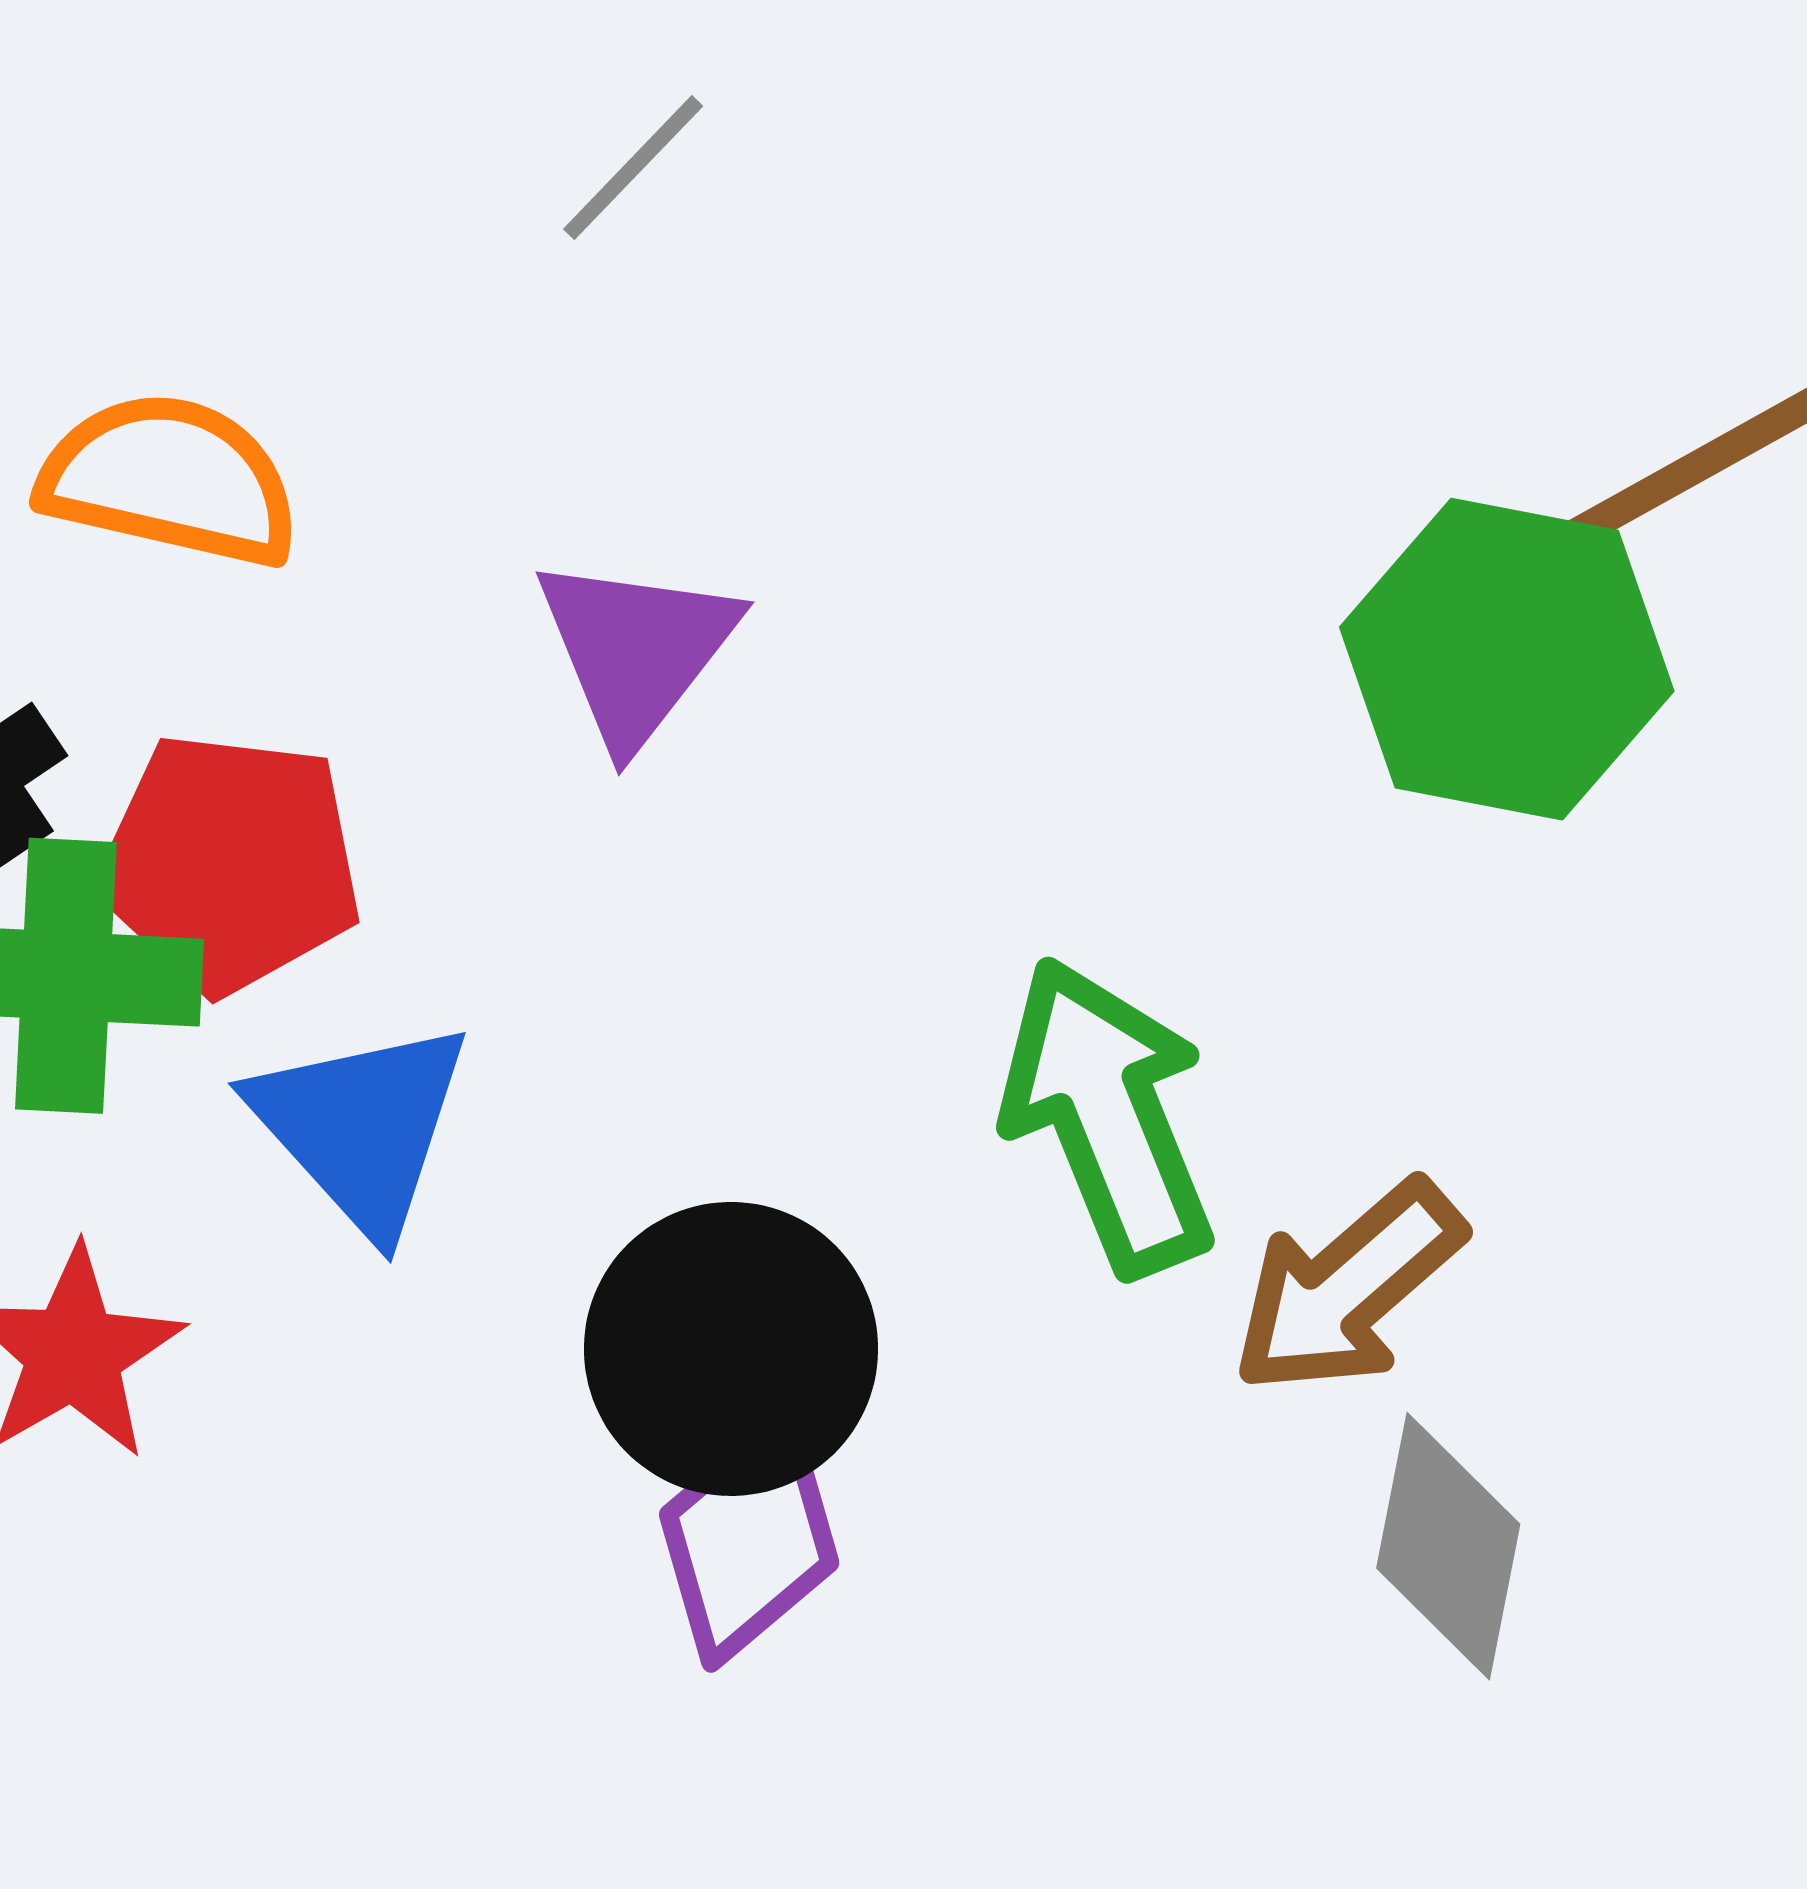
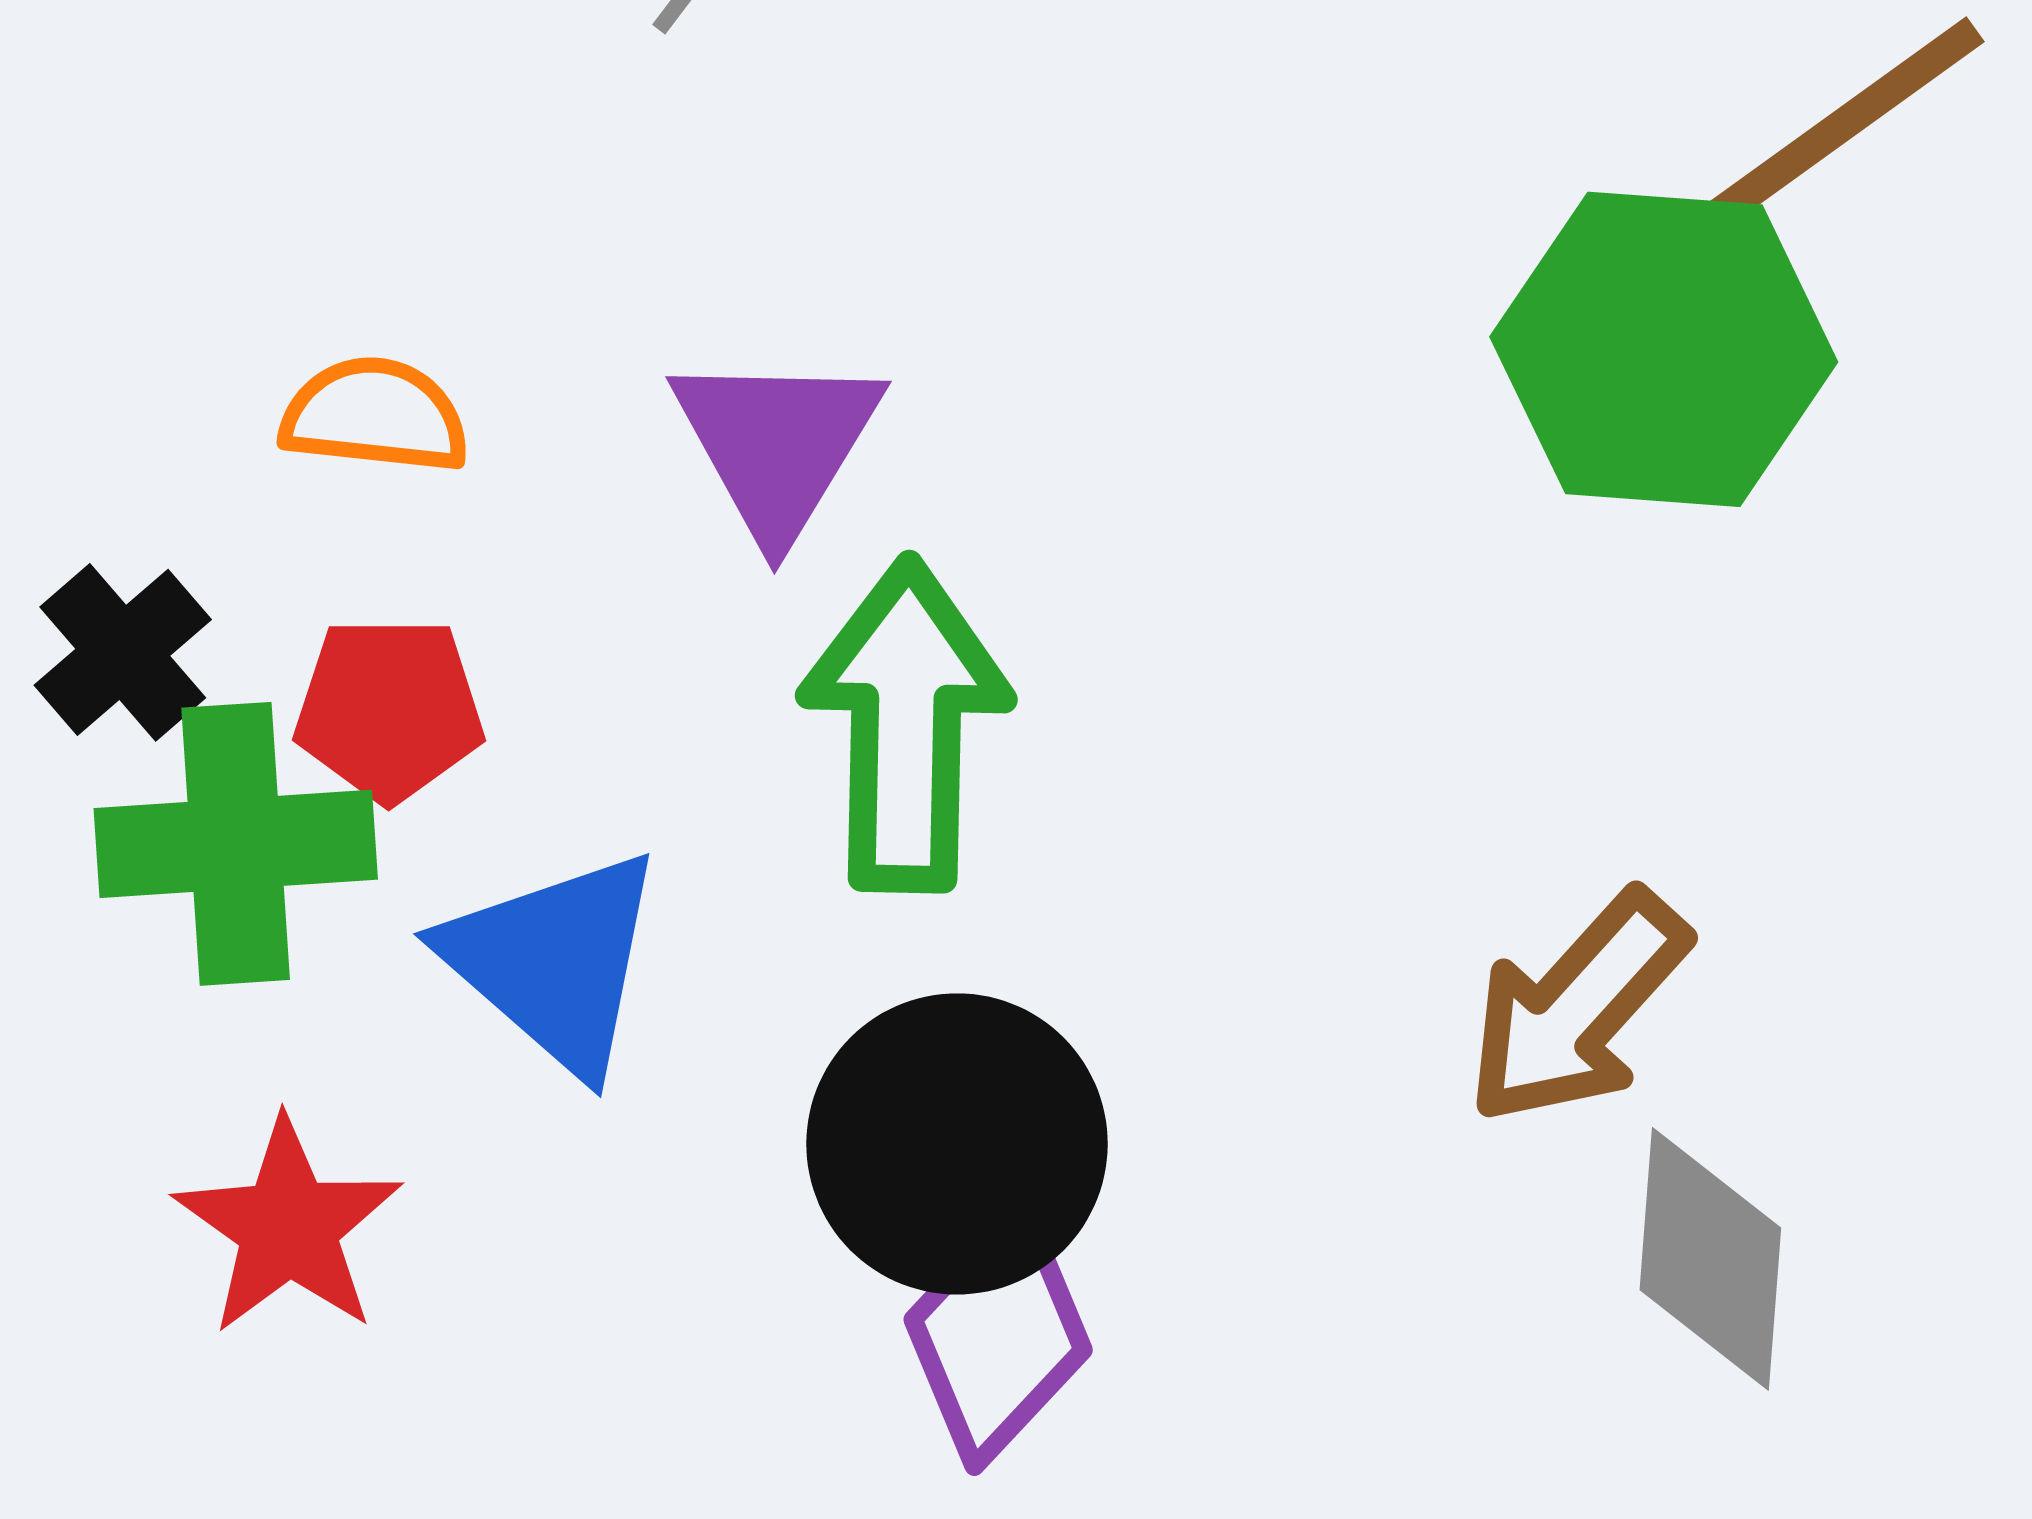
orange semicircle: (170, 480) -> (375, 415), moved, size x0.7
red pentagon: (230, 863) -> (389, 709), size x0.7
green arrow: (1108, 1116) -> (906, 725), moved, turned 30

